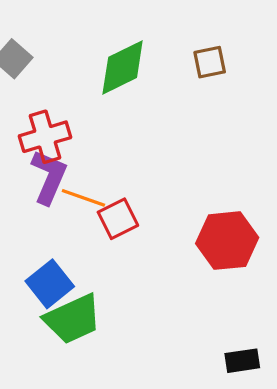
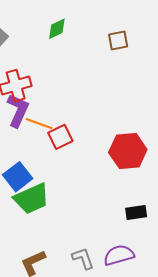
green diamond: (123, 67) -> (57, 29), moved, size x0.6
black rectangle: (242, 361) -> (136, 212), moved

